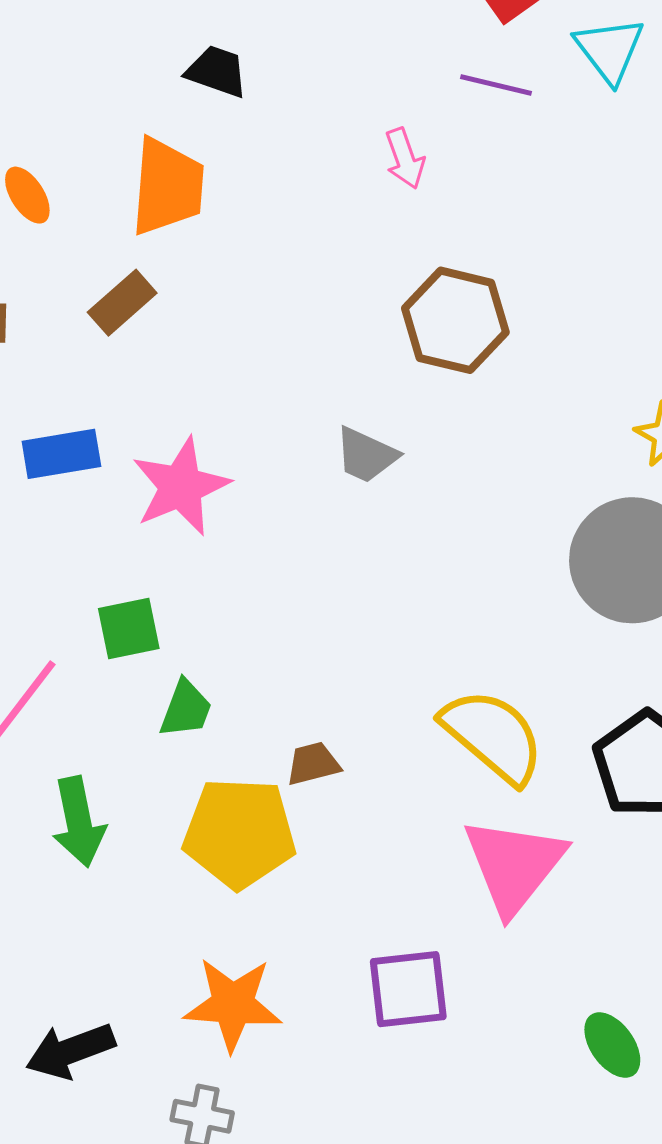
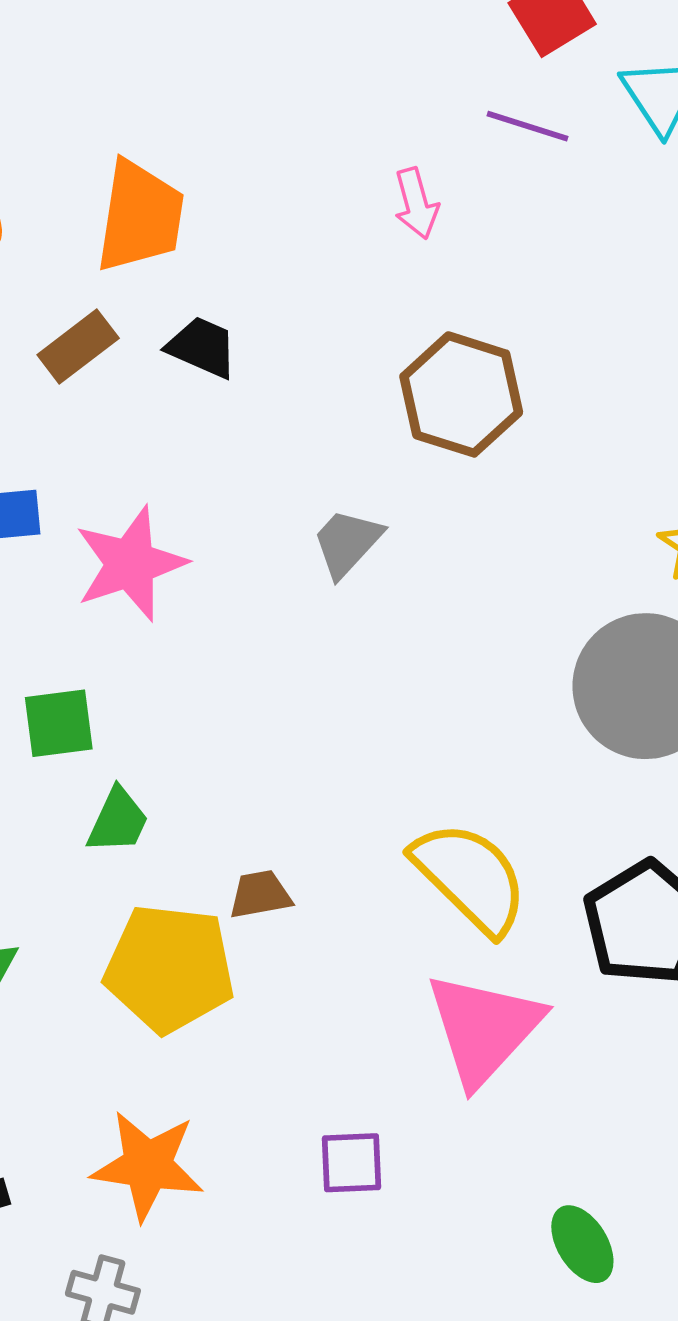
black trapezoid: (217, 71) -> (202, 347), moved
gray trapezoid: (366, 455) -> (347, 543), turned 104
purple square: (408, 989) -> (351, 1163), size x0.7

